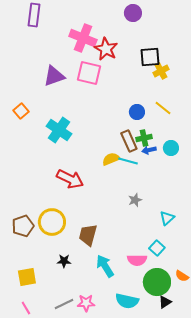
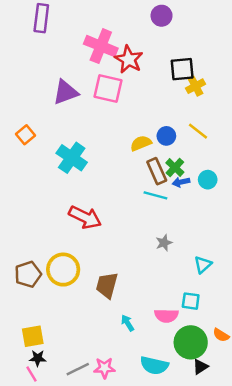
green cross: (144, 138) -> (175, 167), turned -35
yellow semicircle: (111, 159) -> (141, 143), moved
cyan square: (157, 248) -> (191, 301), turned -35
black star: (64, 261) -> (38, 358), moved
cyan arrow: (105, 266) -> (128, 323), size x0.6

